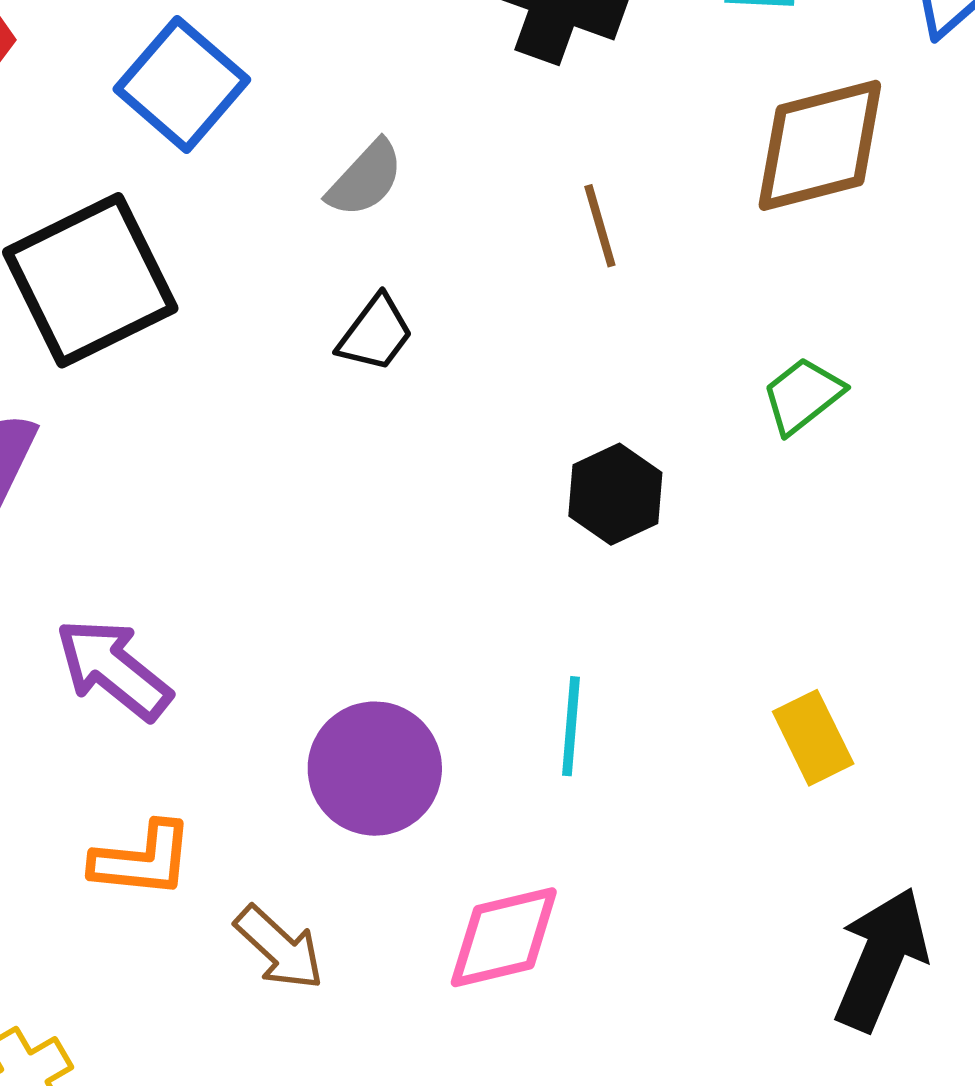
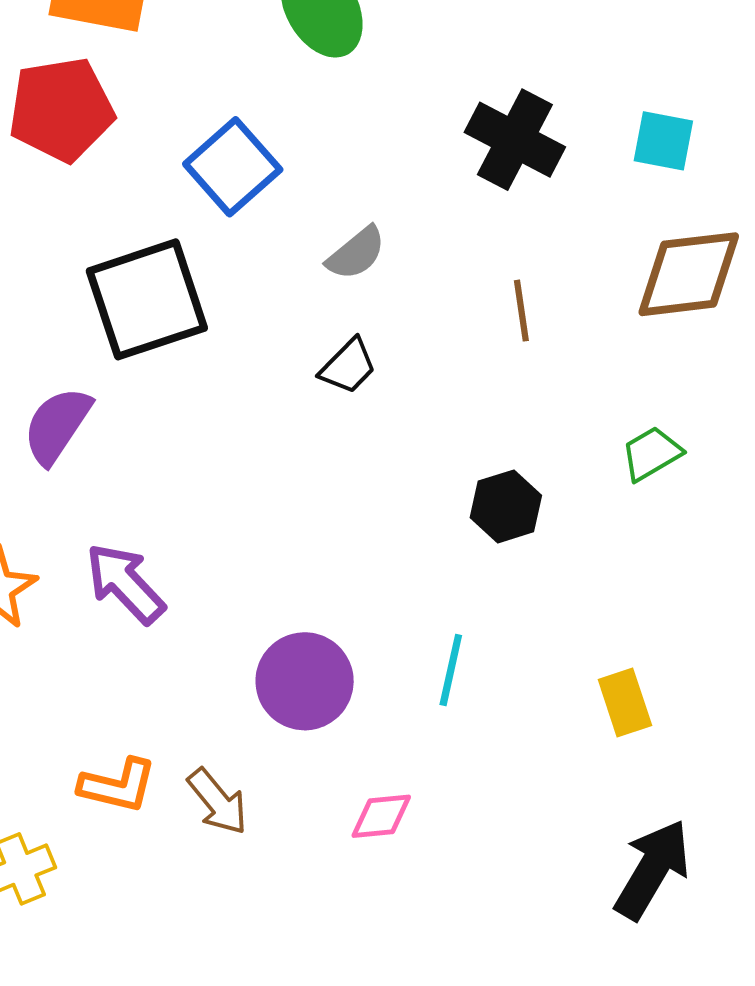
orange L-shape: (142, 860) -> (118, 786), moved
pink diamond: (504, 937) -> (381, 816), size x0.7

